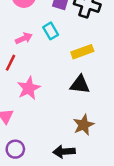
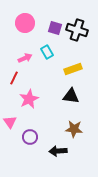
brown star: (84, 125) -> (74, 129), turned 30
purple circle: (15, 149) -> (30, 137), moved

